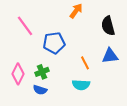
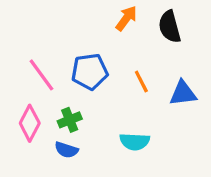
pink line: (25, 26) -> (41, 75), moved
black semicircle: (108, 26) -> (170, 27), moved
orange line: (85, 63) -> (141, 82), moved

